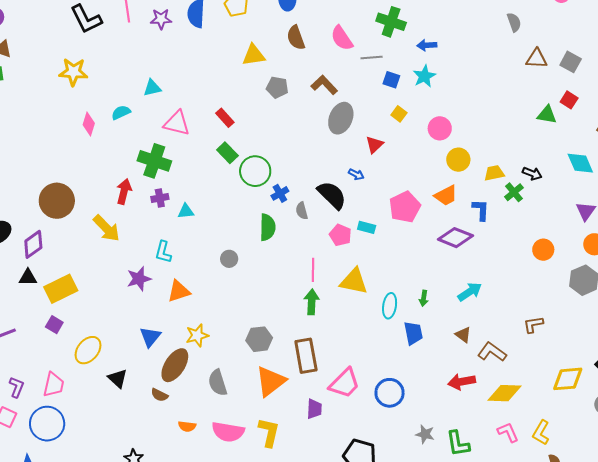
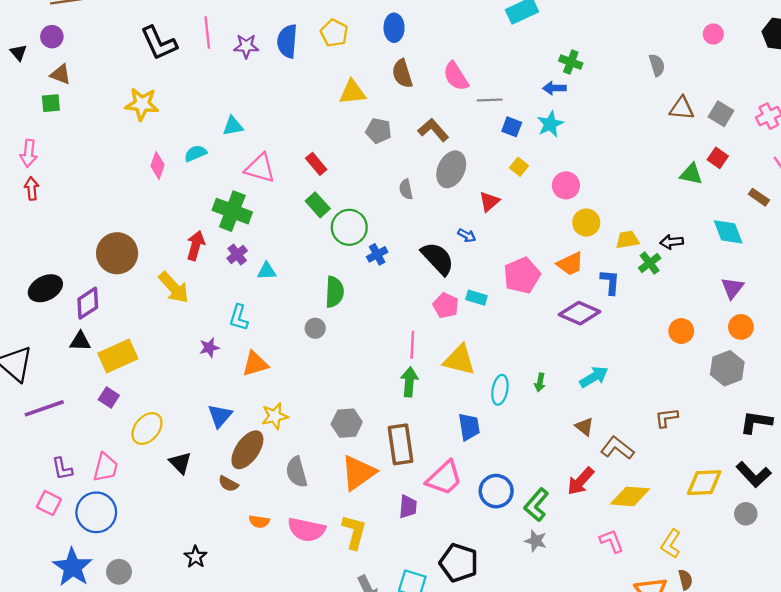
green cross: (391, 22) -> (571, 62), moved, size x0.7
black arrow: (532, 174) -> (672, 242), turned 150
purple cross: (160, 198) -> (237, 254), turned -30
gray semicircle: (302, 211) -> (406, 189), moved
green semicircle: (268, 227) -> (334, 292), moved
purple star: (139, 279) -> (209, 348), size x0.7
blue trapezoid: (413, 333) -> (469, 427), moved
red arrow: (462, 382) -> (581, 481), turned -40
purple L-shape: (17, 387) -> (62, 469), turned 145
pink L-shape: (508, 432) -> (612, 541), moved
green L-shape: (458, 444) -> (536, 505), moved, turned 48

